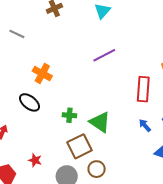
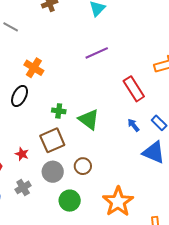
red rectangle: (143, 89) -> (134, 89), turned -40
black ellipse: (29, 102) -> (20, 96), turned 75
brown square: (80, 146) -> (52, 140), moved

